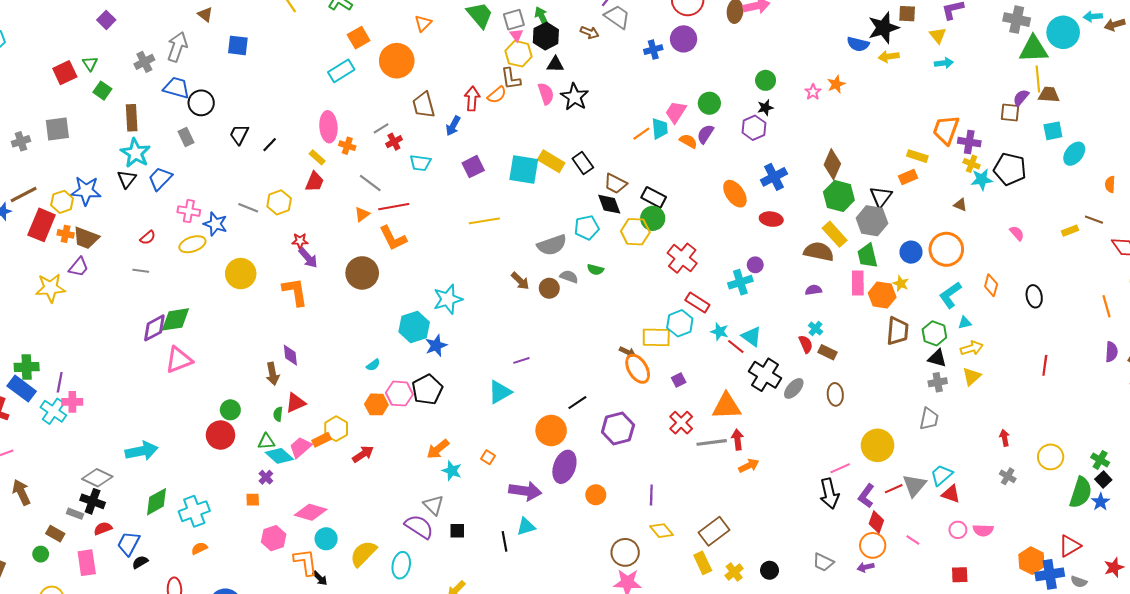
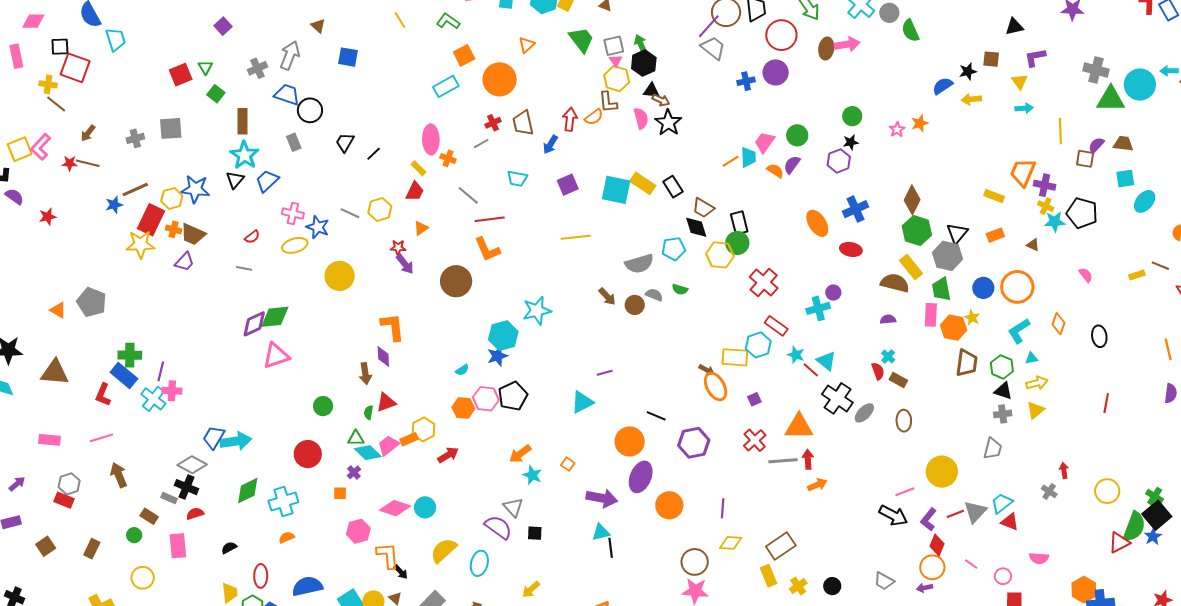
black star: (883, 28) -> (968, 71), size x0.6
brown arrow: (590, 32) -> (661, 100), moved
blue semicircle: (858, 44) -> (943, 86), turned 130
yellow line: (1038, 79) -> (1060, 131), moved
red cross: (394, 142) -> (493, 123), moved
orange rectangle: (908, 177) -> (995, 235), moved
black rectangle: (654, 197) -> (739, 223), turned 45
orange triangle: (362, 214) -> (421, 228), moved
yellow star: (51, 288) -> (140, 244), moved
orange L-shape: (295, 292) -> (393, 327), moved
blue star: (436, 346) -> (497, 356), moved
black line: (577, 403) -> (656, 416), turned 54
red circle: (220, 435) -> (308, 454), moved
gray cross: (1008, 476) -> (1049, 491), moved
black square: (1103, 479) -> (1157, 515), size x1.8
black arrow: (829, 494) -> (893, 515), turned -52
orange circle: (596, 495) -> (669, 505), size x1.4
pink circle: (958, 530) -> (1003, 576), moved
yellow diamond: (662, 531) -> (731, 543), turned -50
cyan circle: (326, 539) -> (425, 507), moved
black line: (504, 541) -> (611, 548), moved
blue trapezoid: (129, 543) -> (214, 437), moved
red triangle: (1070, 546) -> (1119, 542), moved

